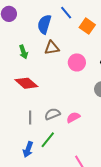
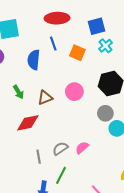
blue line: (66, 13) -> (53, 44), turned 32
brown triangle: (52, 48) -> (45, 98), moved
red diamond: (26, 83) -> (28, 123), turned -40

